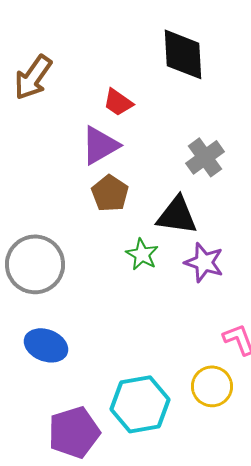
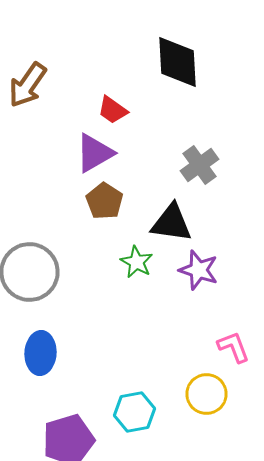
blue ellipse: (46, 345) -> (40, 353), turned 72
cyan hexagon: (140, 404) -> (134, 412), size x0.7

